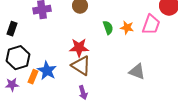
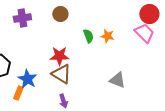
pink trapezoid: (151, 25) -> (144, 33), moved, turned -65
orange rectangle: (33, 77) -> (18, 93), moved

